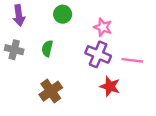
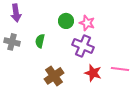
green circle: (63, 14) -> (66, 21), moved
pink line: (132, 60) -> (120, 69), moved
brown cross: (51, 91) -> (54, 76), moved

